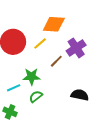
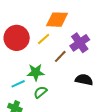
black semicircle: (80, 95) -> (84, 80), moved

